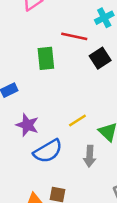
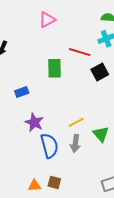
blue semicircle: (48, 151) -> (49, 146), turned -80
gray arrow: (90, 156) -> (75, 143), moved

